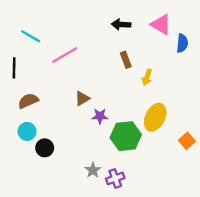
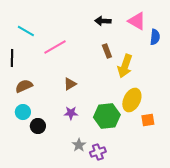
yellow arrow: (147, 77) -> (125, 66), size x1.6
purple star: (100, 116) -> (71, 113), moved
orange square: (187, 141) -> (148, 120), moved, turned 32

